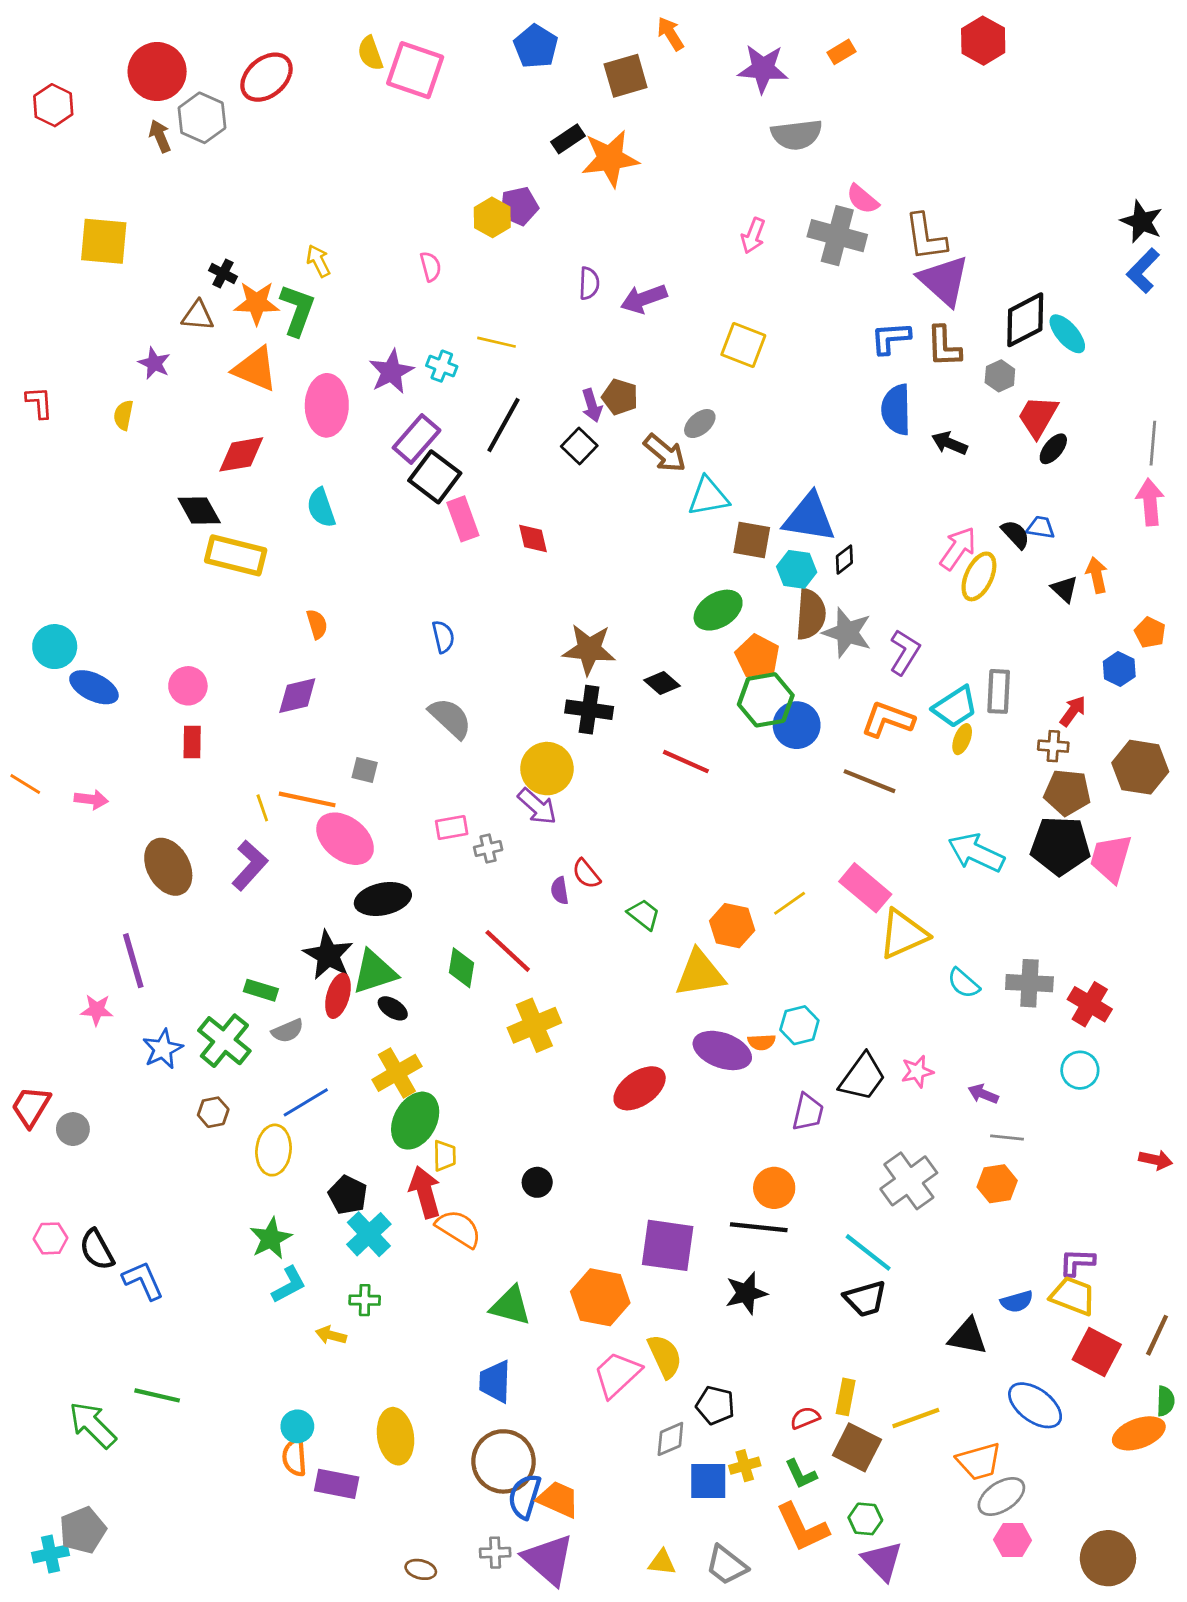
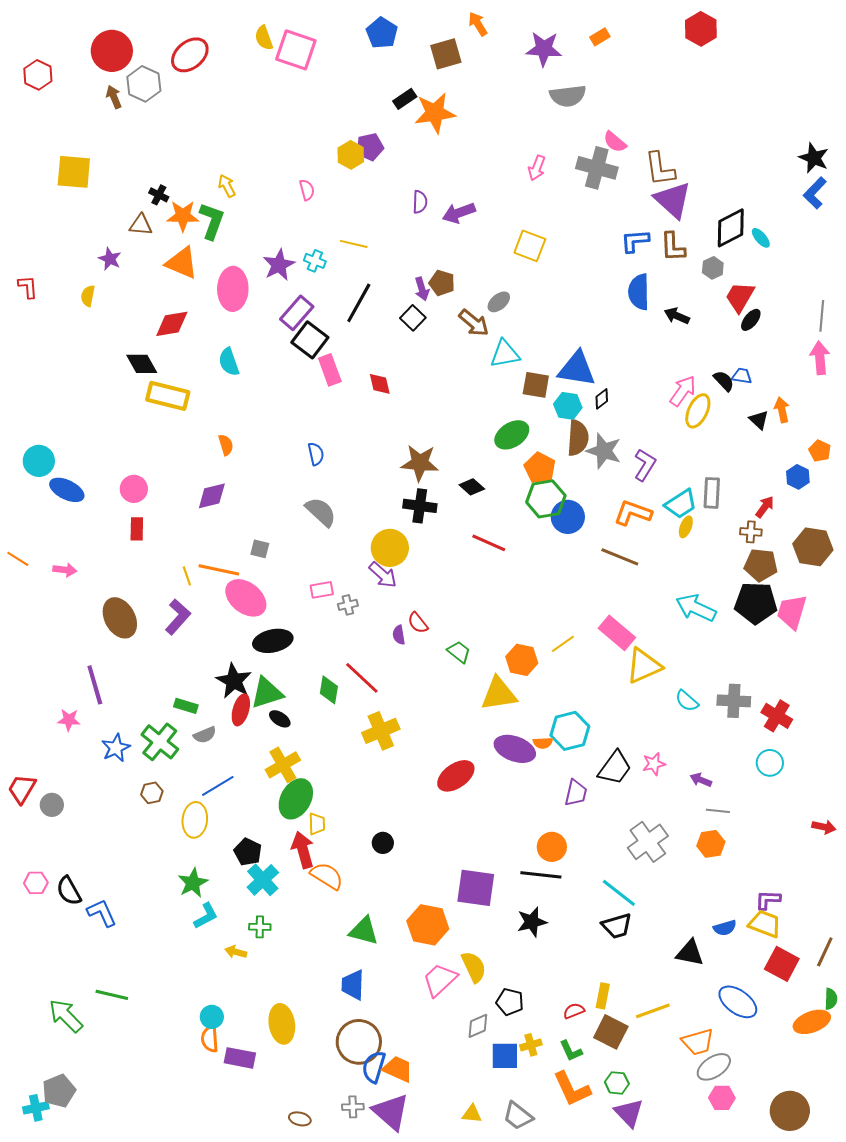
cyan ellipse: (1067, 334) -> (761, 238), size x0.7
cyan hexagon: (799, 1025) -> (570, 731), size x1.4

